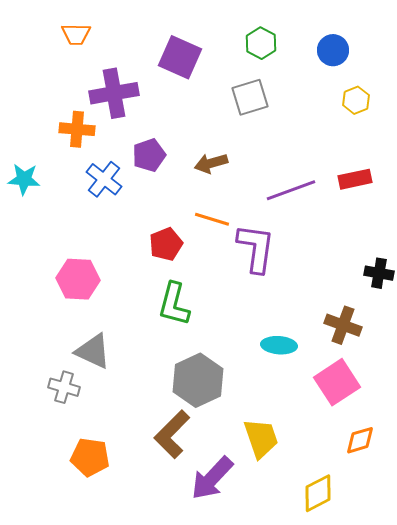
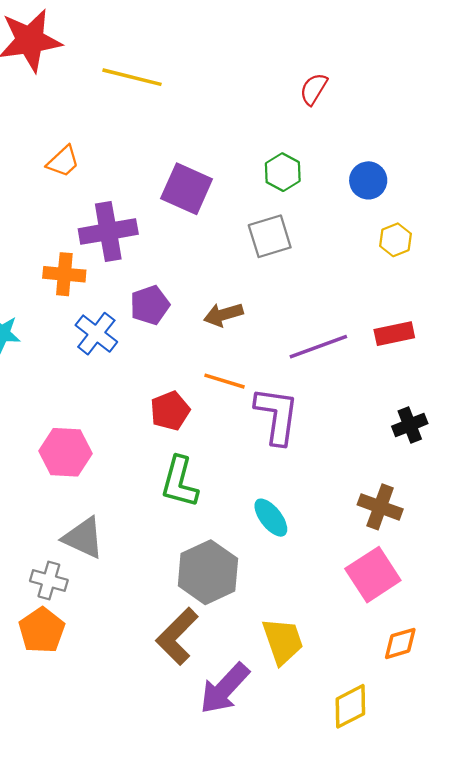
orange trapezoid: (76, 34) -> (63, 161), turned -44
black cross: (379, 273) -> (410, 425), moved, turned -32
cyan ellipse: (279, 345) -> (271, 518), moved, turned 48
orange pentagon: (90, 457) -> (42, 630), moved, turned 30

